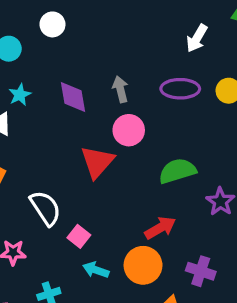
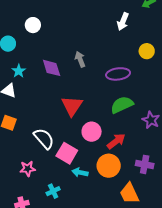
purple ellipse: (180, 89) -> (118, 74), moved
pink circle: (129, 130) -> (92, 132), moved
pink square: (79, 236) -> (67, 153), size x1.5

